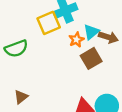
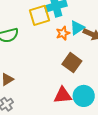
brown square: (91, 58) -> (72, 63), moved, turned -30

